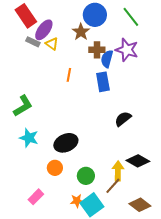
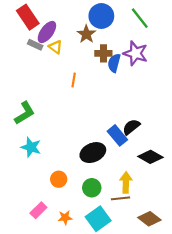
blue rectangle: (103, 82) -> (117, 135), moved, turned -30
black ellipse: (66, 143) -> (93, 153), moved
black diamond: (138, 161) -> (150, 157), moved
brown line: (113, 186) -> (121, 198), turned 42
orange star: (77, 201) -> (65, 218), moved

